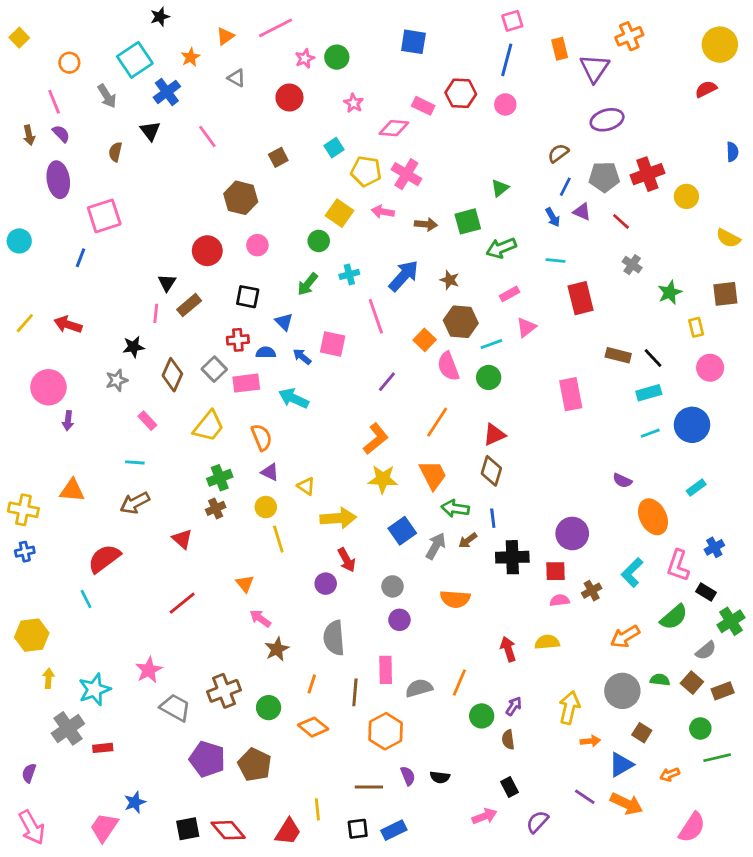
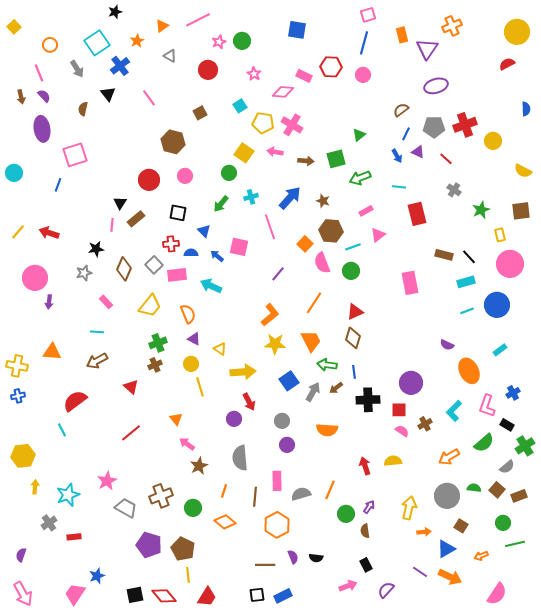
pink circle: (710, 368) -> (510, 264), size x1.4
pink semicircle: (560, 600) -> (402, 431), turned 40
gray cross: (68, 728) -> (49, 523), size x0.7
yellow line: (317, 809) -> (188, 575), moved

